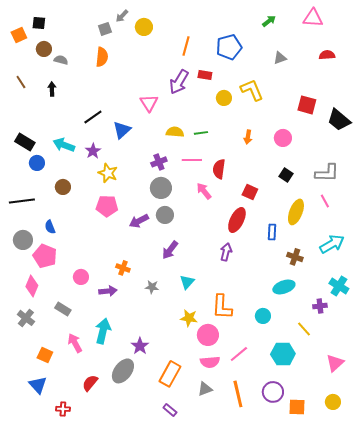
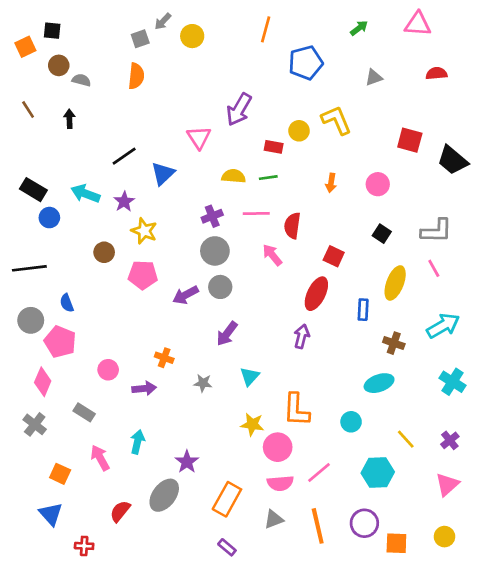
orange line: (186, 46) -> (266, 29), moved
red rectangle: (205, 75) -> (274, 147), moved
brown circle: (63, 187) -> (104, 252), moved
purple cross: (320, 306) -> (450, 440), moved, turned -32
cyan arrow: (103, 331) -> (137, 442), size x0.7

